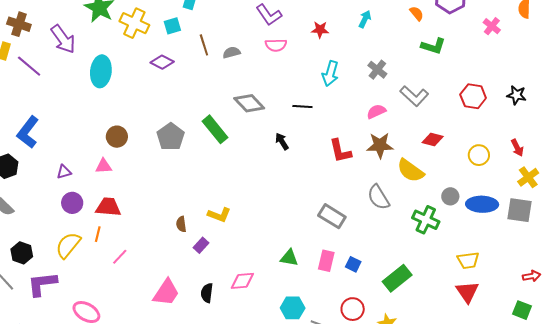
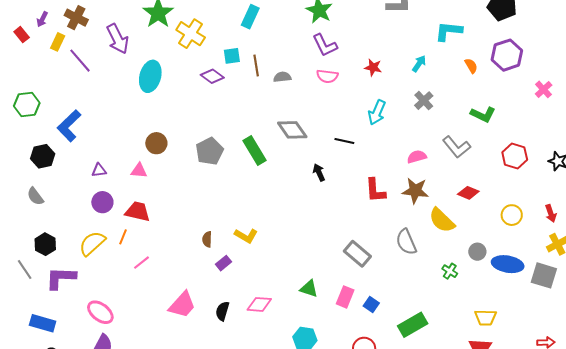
cyan square: (172, 26) -> (232, 56), moved
green L-shape: (433, 46) -> (483, 115), moved
gray cross: (377, 70) -> (424, 101), moved
green cross: (426, 220) -> (450, 271), size x0.6

